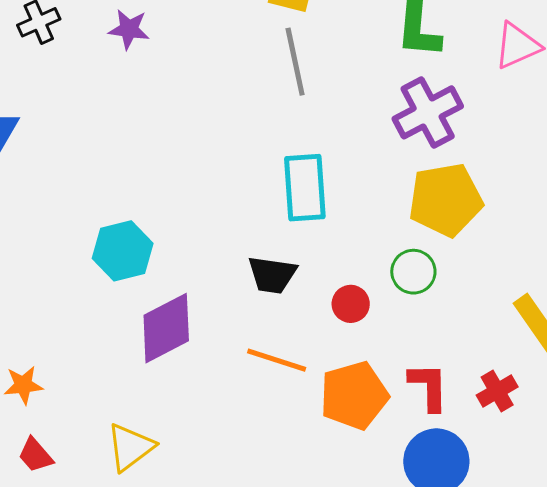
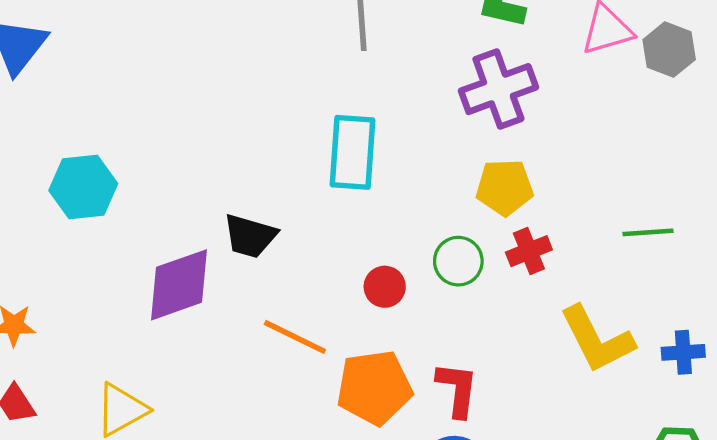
yellow pentagon: (446, 200) -> (505, 187), size x0.7
cyan hexagon: (123, 251) -> (83, 187), moved
black trapezoid: (272, 275) -> (250, 236), moved
red cross: (497, 391) -> (529, 251), moved

